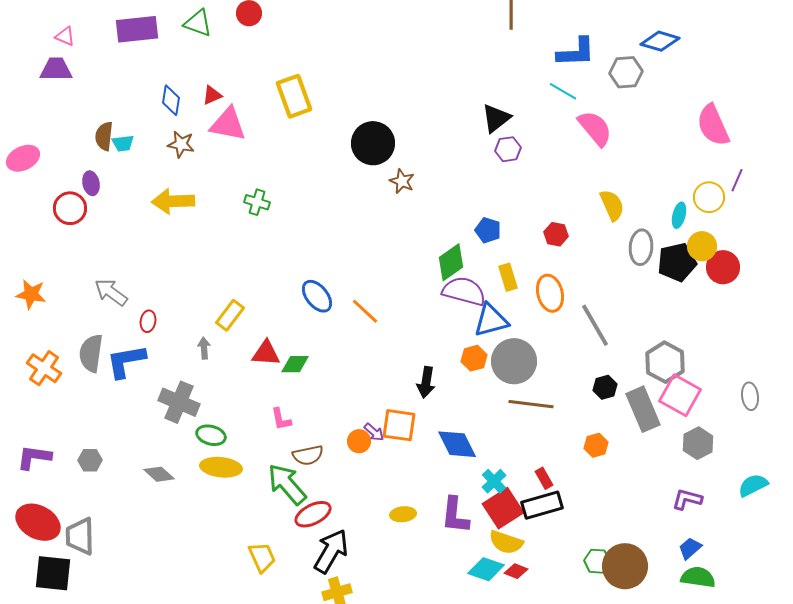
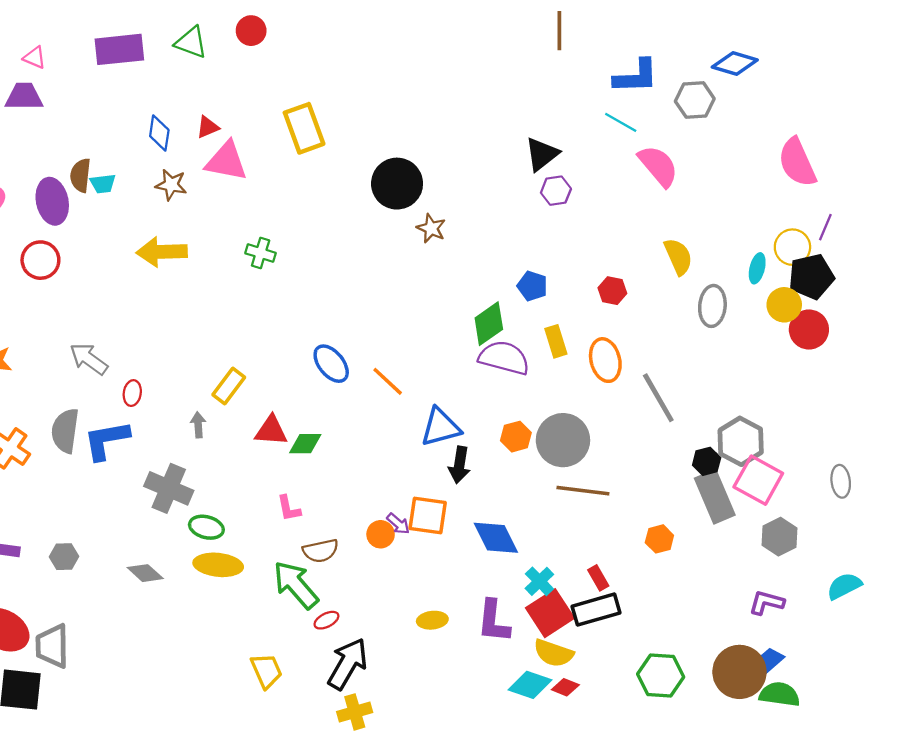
purple ellipse: (91, 183) -> (52, 201), moved, size x1.6
black pentagon: (677, 262) -> (811, 277), moved
blue triangle: (491, 320) -> (441, 427), moved
black hexagon: (605, 387) -> (707, 461), moved
red ellipse: (313, 514) -> (326, 620), size x0.6
green hexagon: (597, 561) -> (661, 675), size x1.5
brown circle: (625, 566) -> (739, 672), moved

